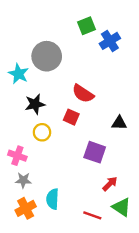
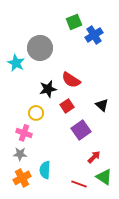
black star: (35, 104) -> (48, 89), moved
red square: (71, 117) -> (67, 106), moved, turned 32
black triangle: (119, 123) -> (102, 105), turned 40
purple square: (95, 152) -> (81, 130), turned 36
pink cross: (17, 156) -> (24, 133), moved

